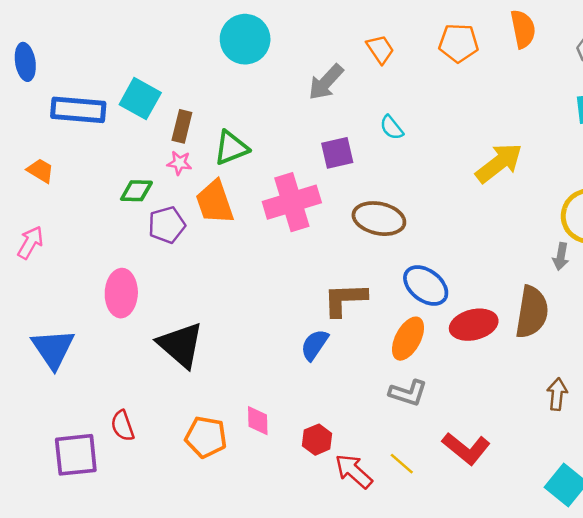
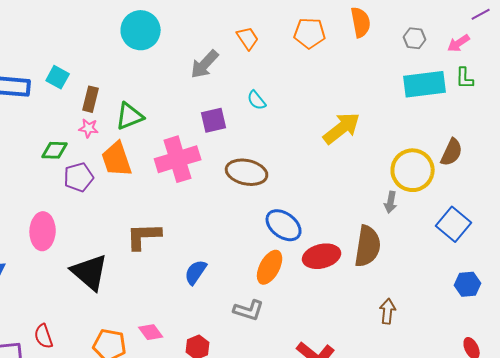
cyan square: (140, 99) -> (58, 77), size x0.7
brown L-shape: (345, 299) -> (144, 236), moved
gray L-shape: (408, 393) -> (249, 310), moved
pink diamond: (258, 421) -> (151, 332), turned -35

